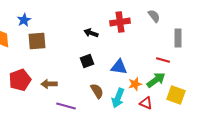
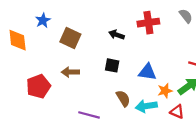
brown square: (37, 41) -> (70, 38), moved, turned 30
black square: (87, 61) -> (112, 65), turned 32
brown arrow: (49, 84) -> (70, 72), moved
cyan arrow: (118, 98) -> (146, 106), turned 60

